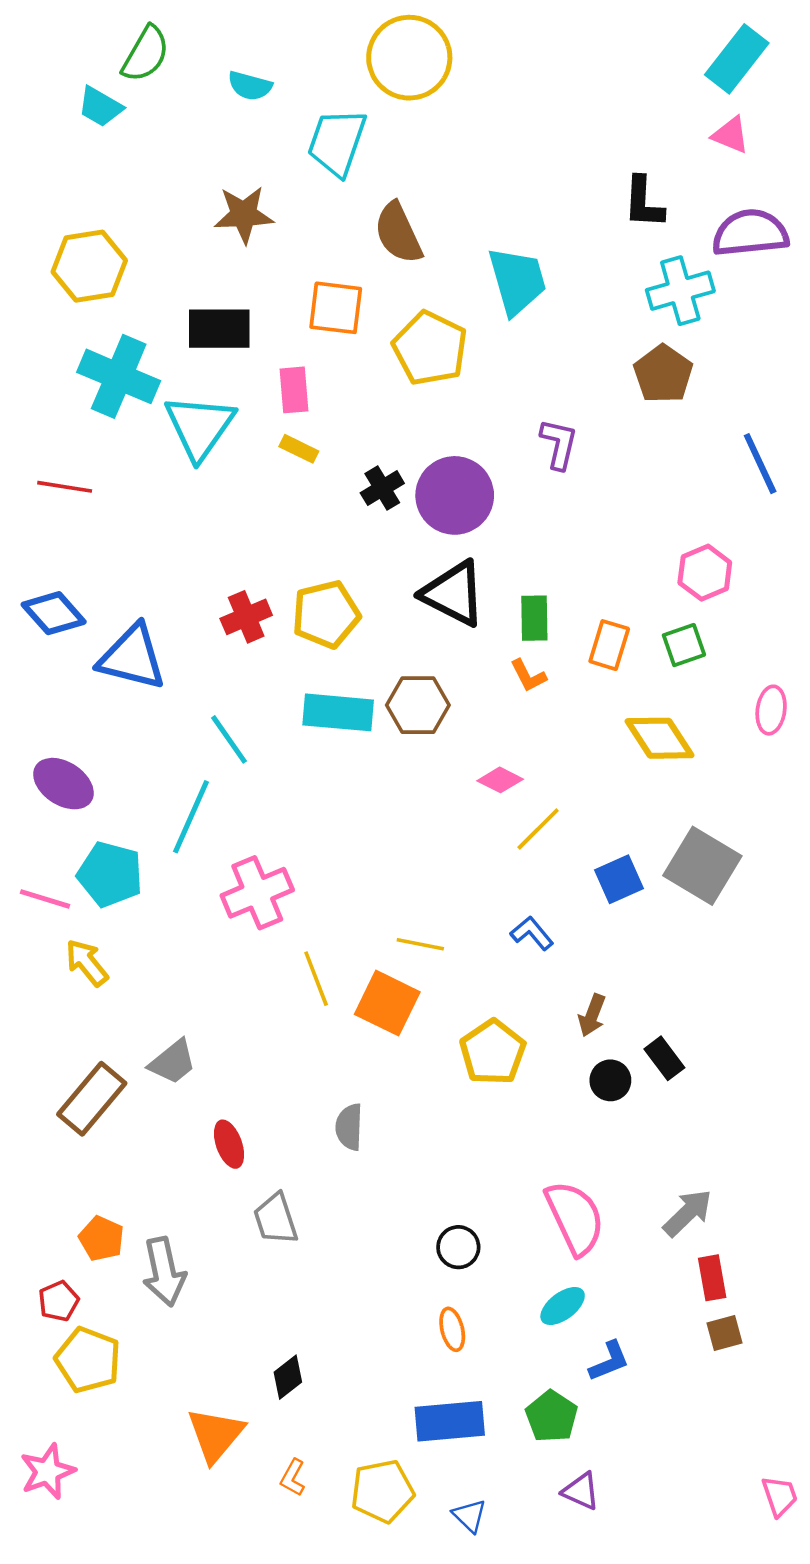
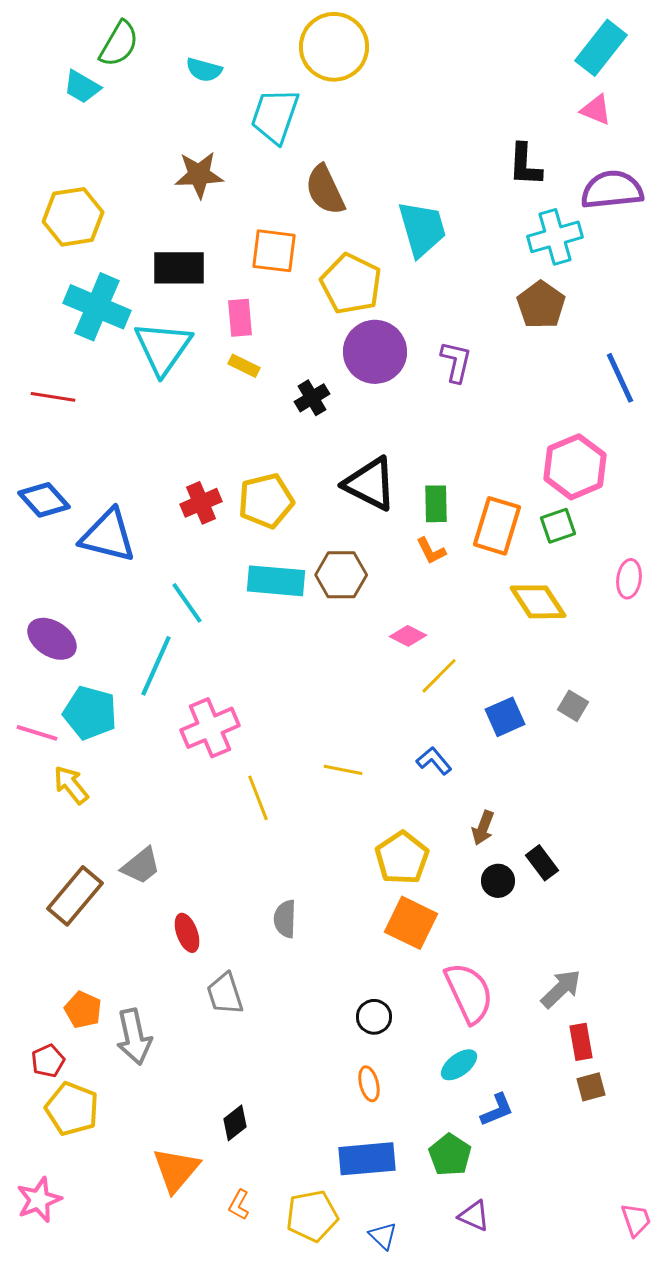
purple circle: (455, 495) -> (375, 352), moved
pink hexagon: (705, 573) -> (575, 467), size x1.4
orange rectangle: (609, 645) -> (497, 526), size x1.4
gray square: (702, 866) -> (573, 706), size x0.5
orange square: (387, 1003) -> (411, 923), moved

